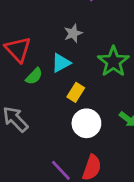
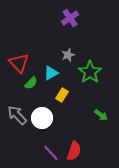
gray star: (73, 33) -> (68, 55), moved
white circle: (86, 123) -> (42, 118), moved

